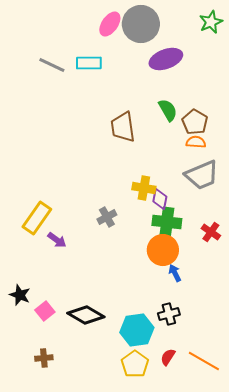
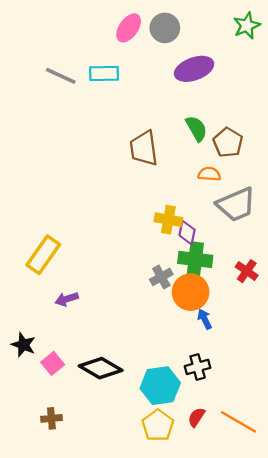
gray circle: (141, 24) -> (165, 28), size x0.7
orange semicircle: (196, 142) -> (209, 174), moved
gray cross: (107, 217) -> (161, 277), moved
purple arrow: (57, 240) -> (67, 299), moved, turned 126

